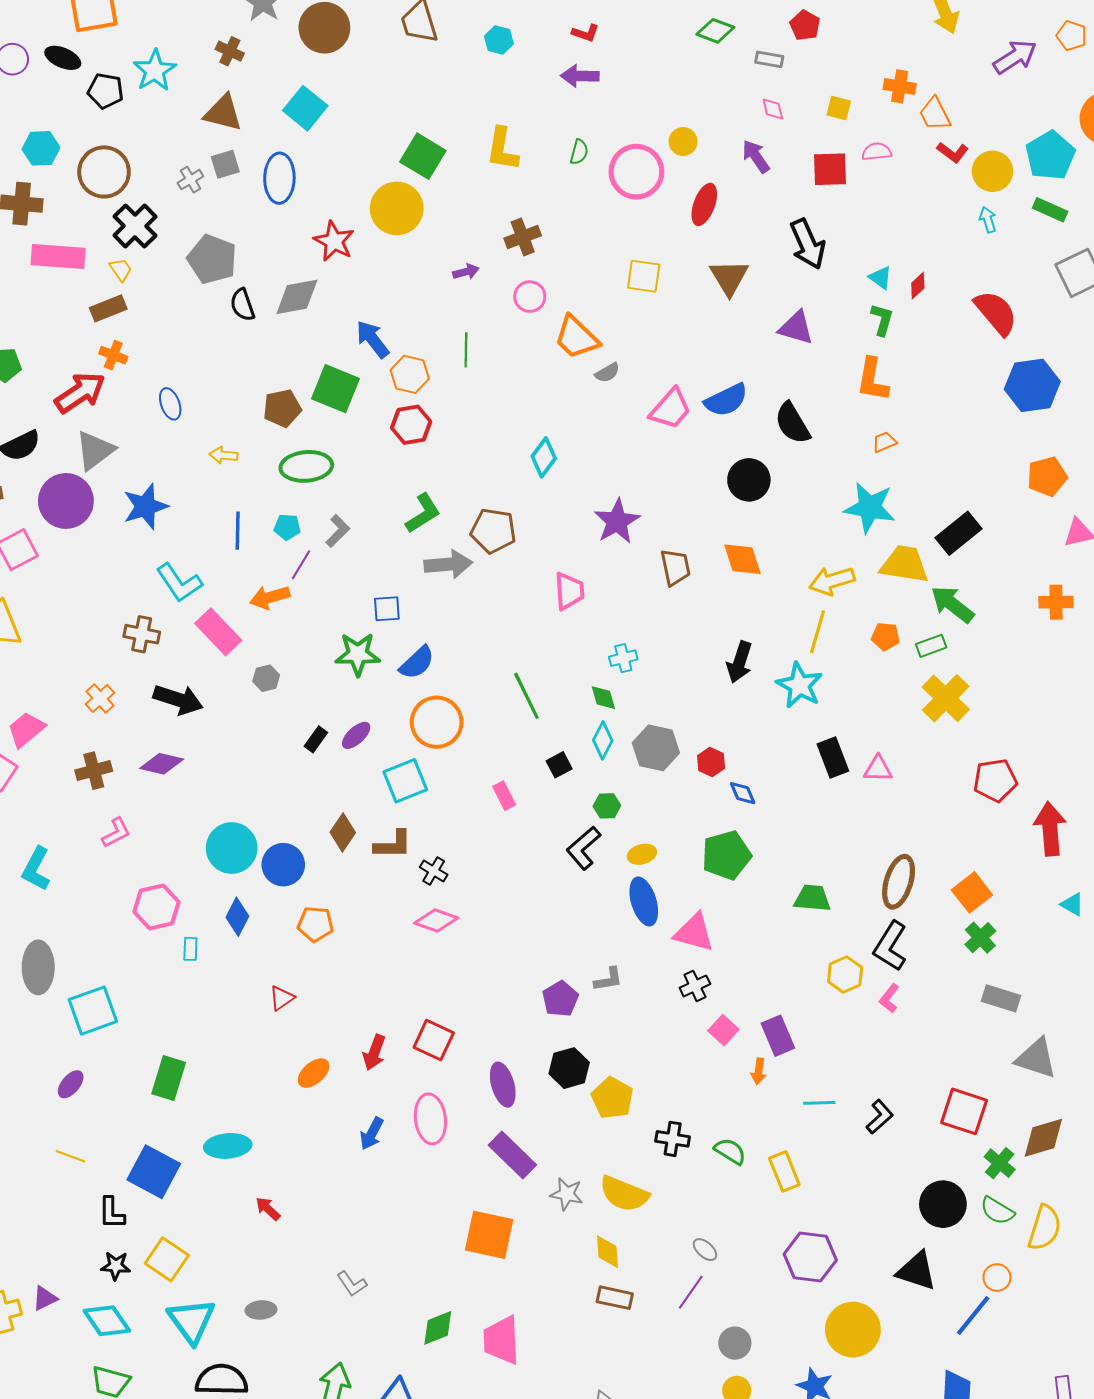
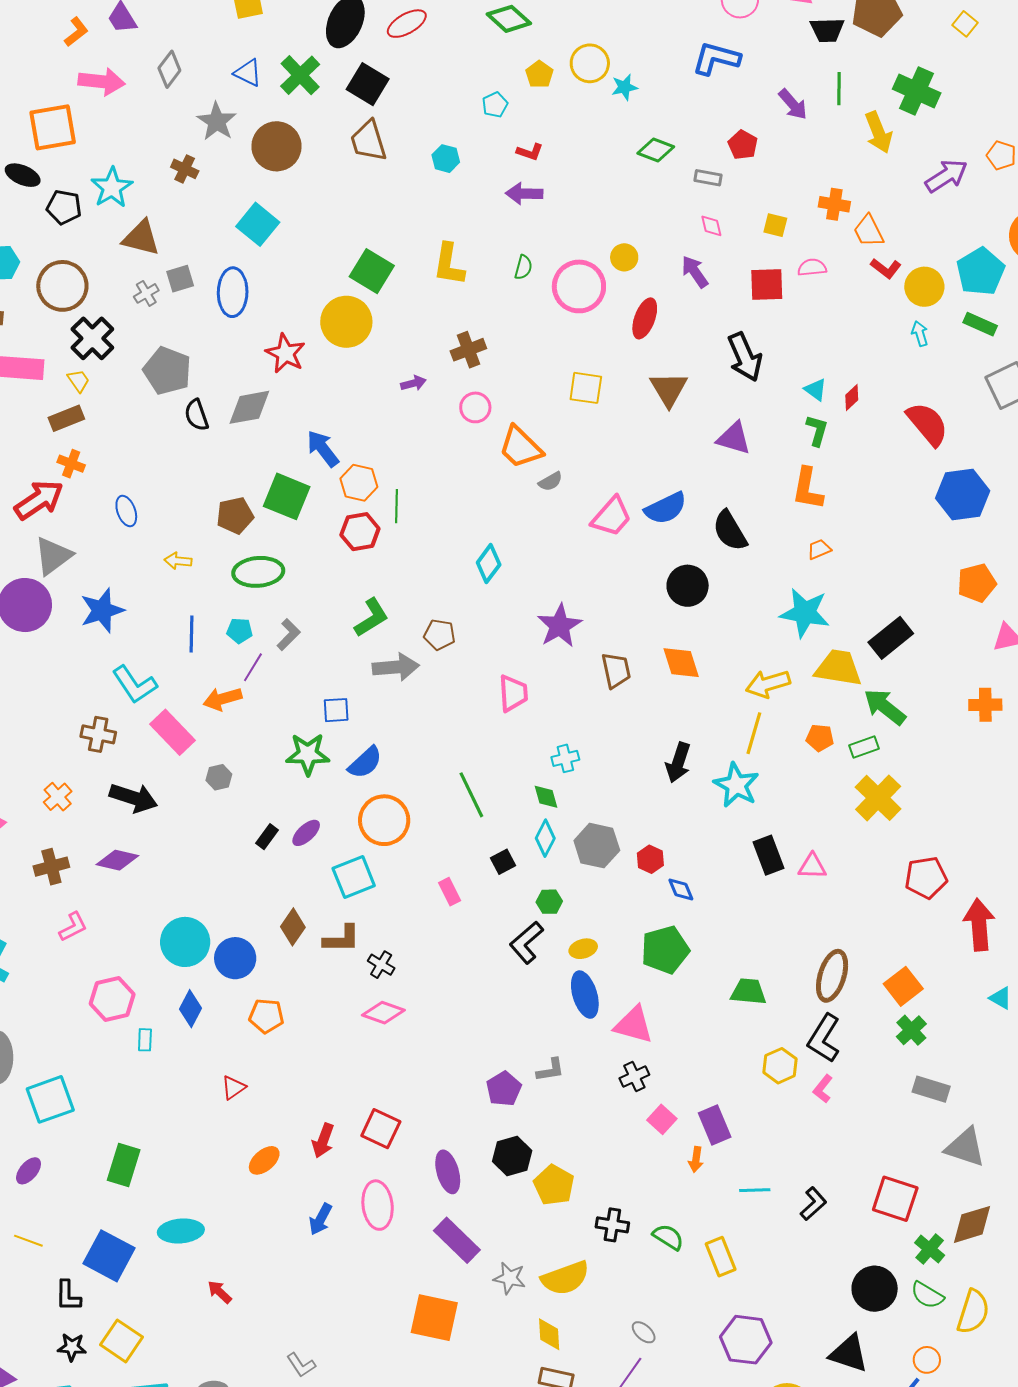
brown triangle: (223, 113) -> (141, 238), moved
green line: (466, 350) -> (397, 506), moved
brown pentagon: (493, 531) -> (440, 635), size x0.7
yellow semicircle: (624, 1194) -> (565, 1278), turned -42

